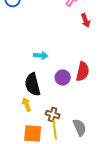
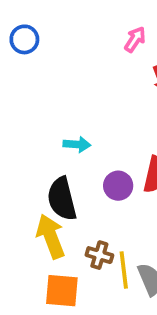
yellow arrow: (27, 104) -> (51, 236), size x1.6
yellow line: (55, 129) -> (124, 270), moved

